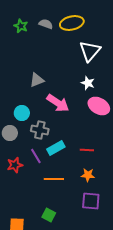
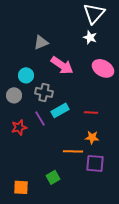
white star: (88, 83) -> (90, 37), moved
orange line: (54, 179) -> (73, 151), moved
green square: (49, 215) -> (53, 177), turned 32

